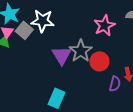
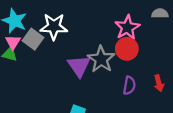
red circle: (99, 61) -> (127, 49), moved
purple semicircle: (115, 84) -> (129, 85), moved

